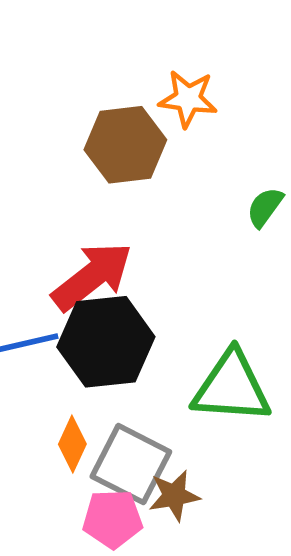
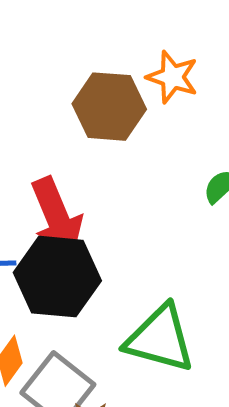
red arrow: (92, 276) -> (57, 217), turned 94

